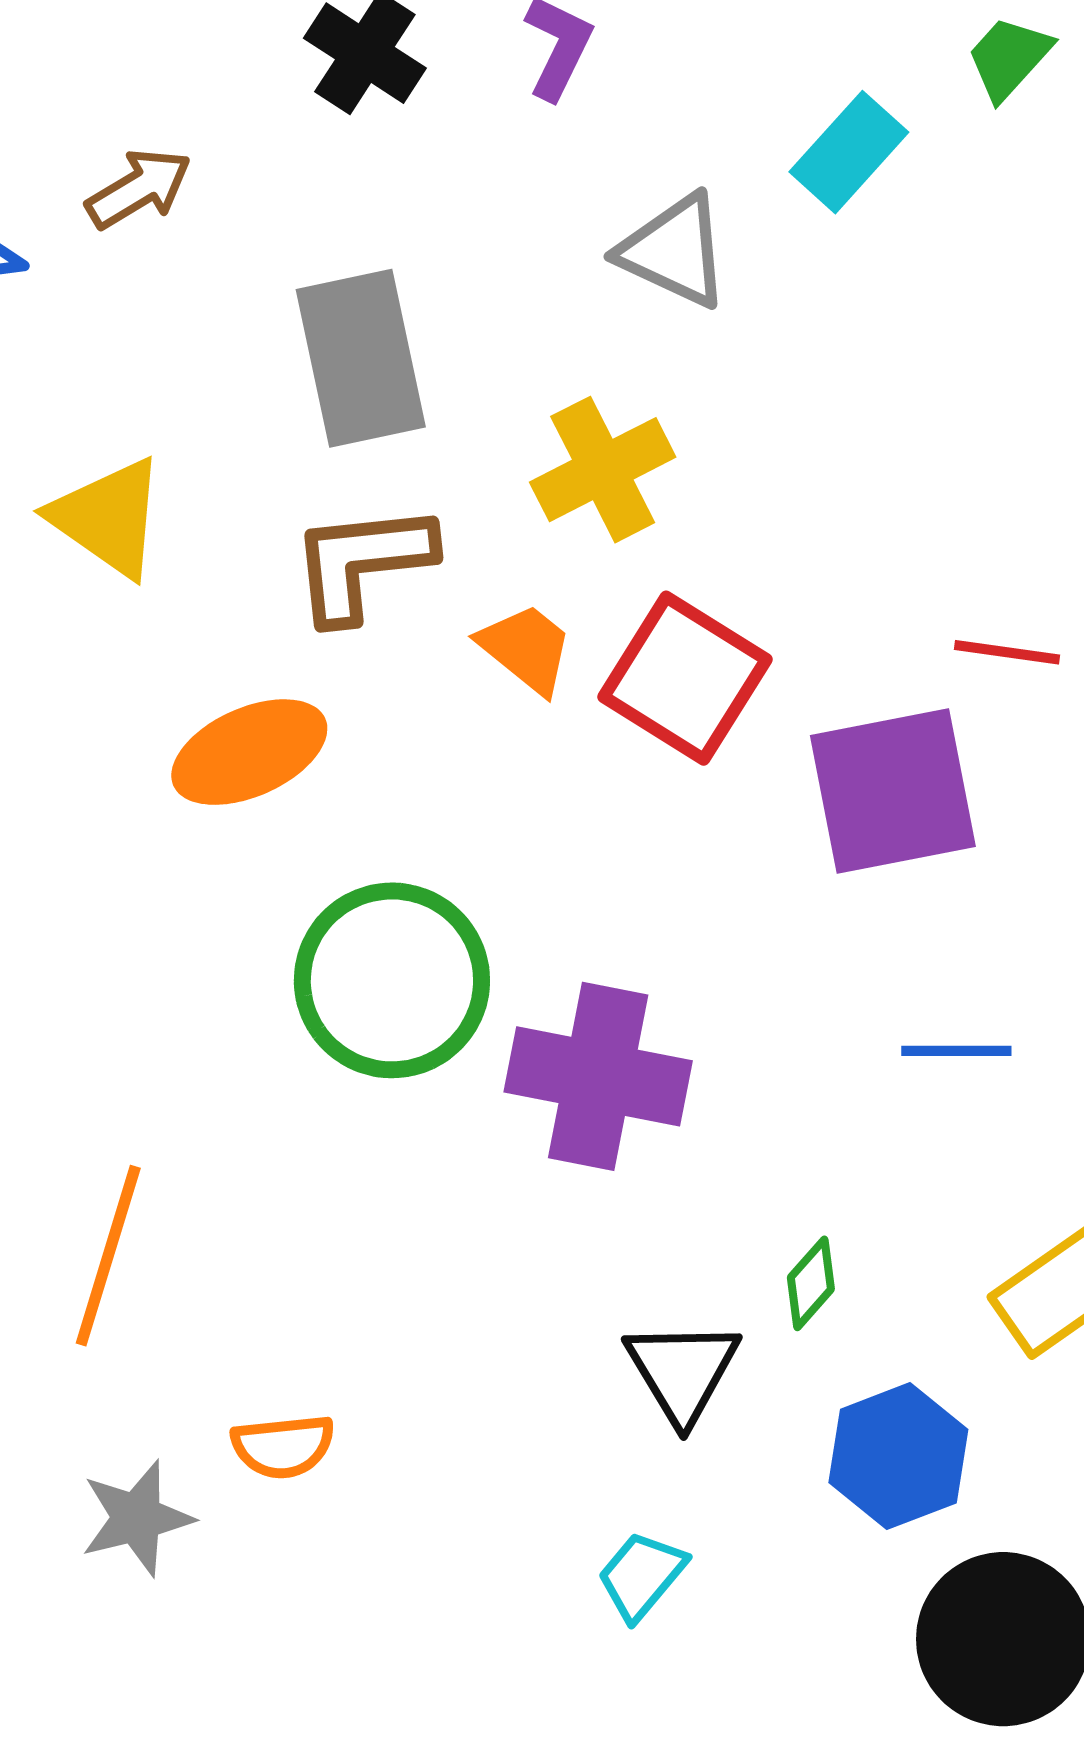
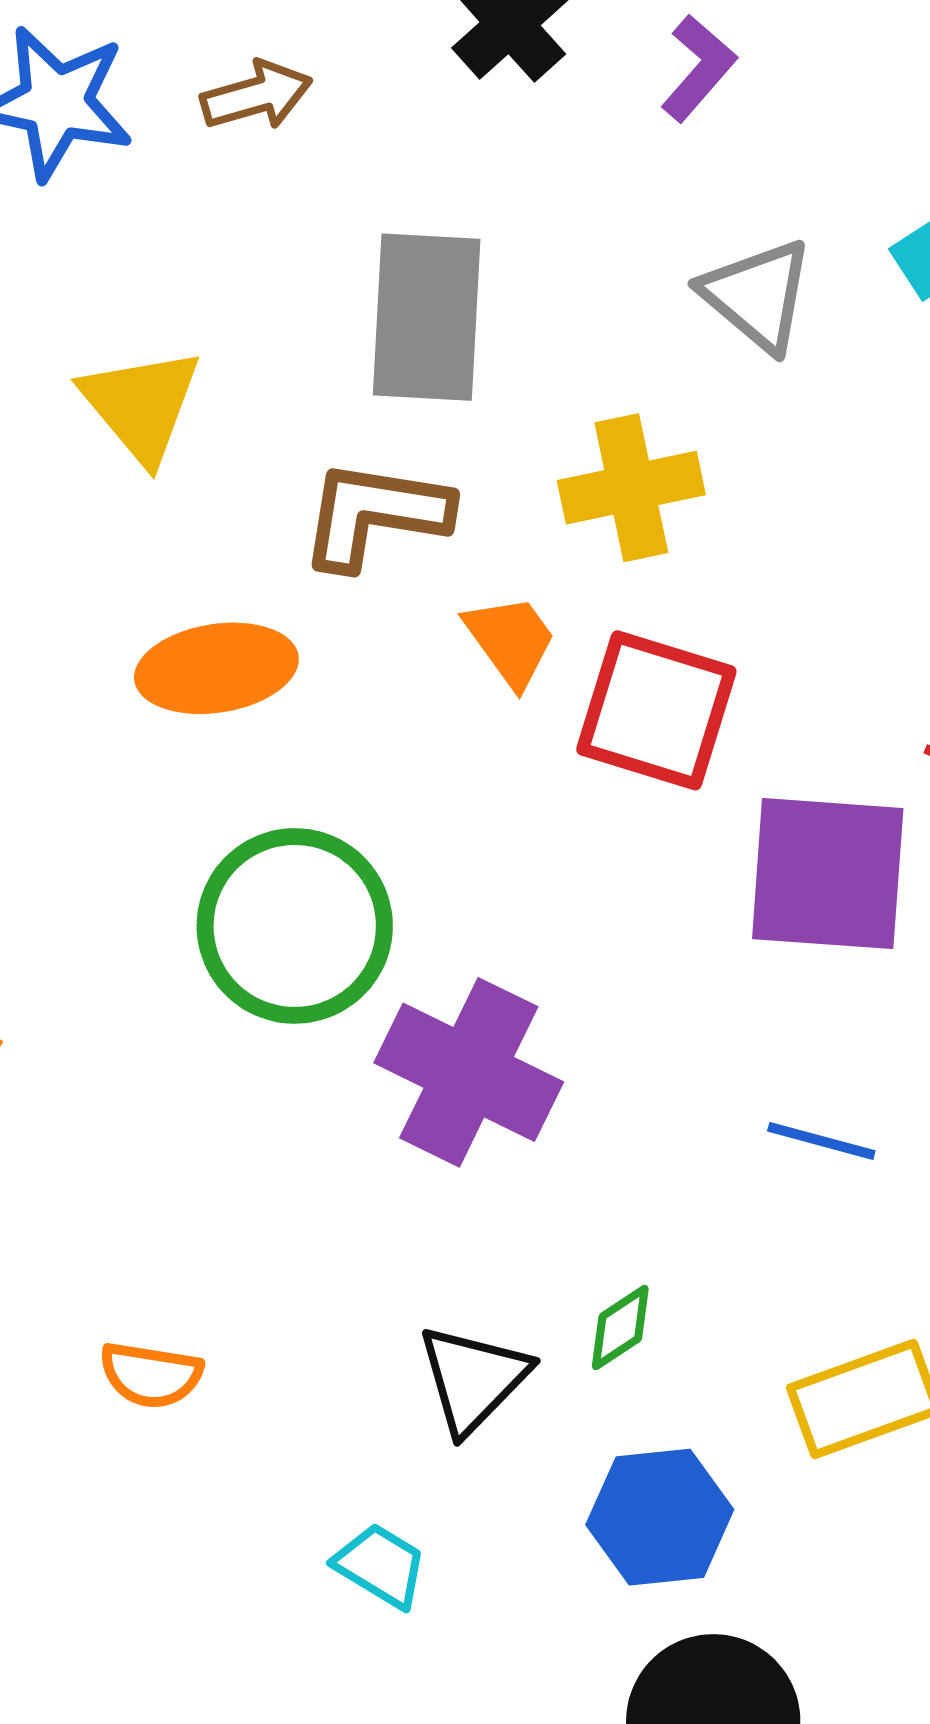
red square: (685, 678) -> (656, 710), turned -30
orange semicircle: (283, 1446) -> (151, 1375), moved
cyan trapezoid: (642, 1576) -> (381, 1566), turned 66

